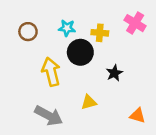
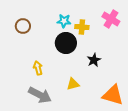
cyan star: (67, 28) -> (64, 21), moved
yellow arrow: (51, 72) -> (38, 68), moved, size x0.6
orange triangle: (138, 116) -> (113, 95), size x1.6

